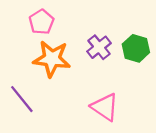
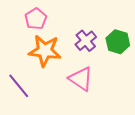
pink triangle: (105, 107) -> (81, 79), moved

